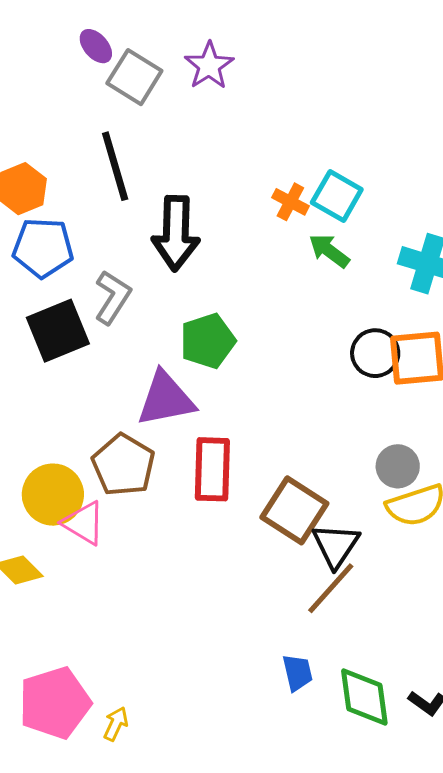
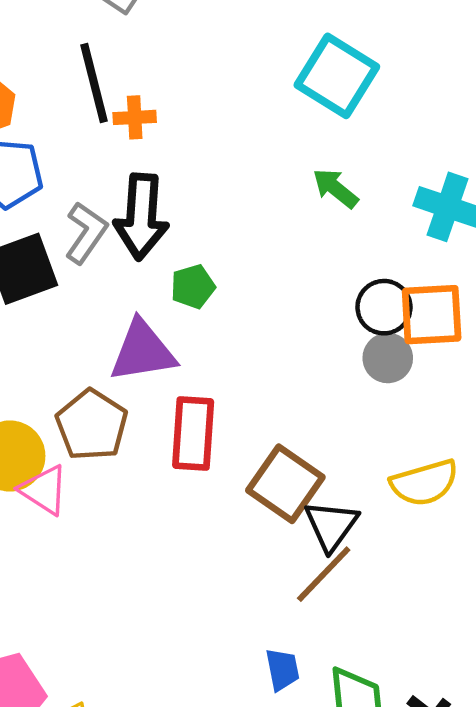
cyan square: (337, 196) -> (337, 76), moved, size x1.4
orange cross: (290, 202) -> (135, 117), moved, turned -33
black arrow: (176, 233) -> (141, 217), moved
green pentagon: (208, 341) -> (193, 287), size x0.7
gray circle: (398, 466) -> (388, 358), moved

